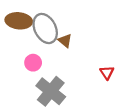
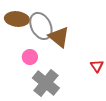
brown triangle: (65, 41) -> (59, 37), size x1.6

